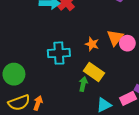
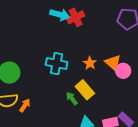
orange triangle: (115, 38) -> (113, 63), turned -42
green arrow: (83, 84) -> (72, 98), turned -64

